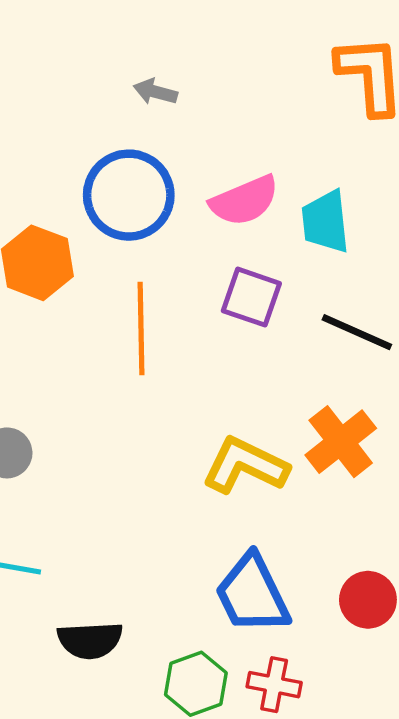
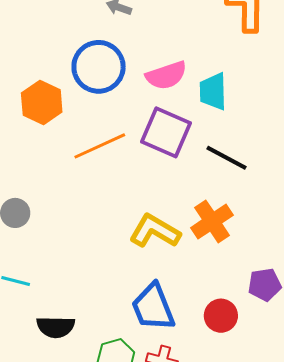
purple square: (251, 297) -> (166, 132), size x1.4
orange line: (141, 329) -> (100, 146), turned 62

